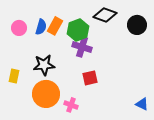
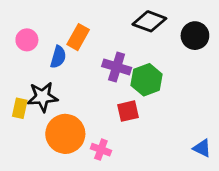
blue semicircle: (41, 27) -> (58, 57), moved
green hexagon: (78, 30) -> (147, 80), moved
black star: (44, 65) -> (43, 97), moved

